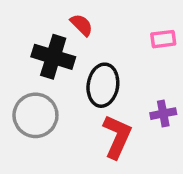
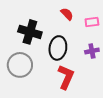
red semicircle: (82, 25) -> (67, 14), moved
purple cross: (163, 114) -> (92, 51), moved

